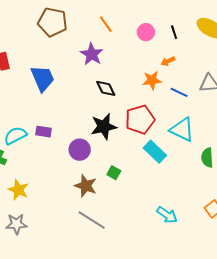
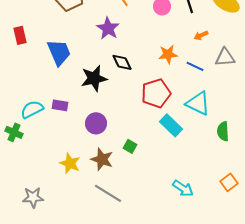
orange arrow: (168, 61) -> (201, 35), moved
black star: (104, 127) -> (94, 78), moved
yellow star: (18, 190) -> (70, 163), moved

